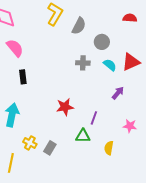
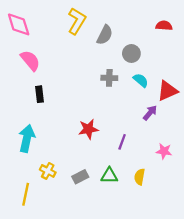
red triangle: (131, 62) -> (167, 91), moved
green triangle: (83, 136) -> (109, 176), moved
gray rectangle: (50, 148) -> (80, 177), moved, turned 32

